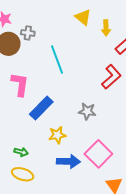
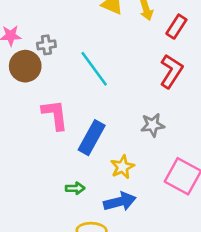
green arrow: (21, 152) -> (75, 188), moved
blue arrow: (68, 161) -> (120, 202), moved

